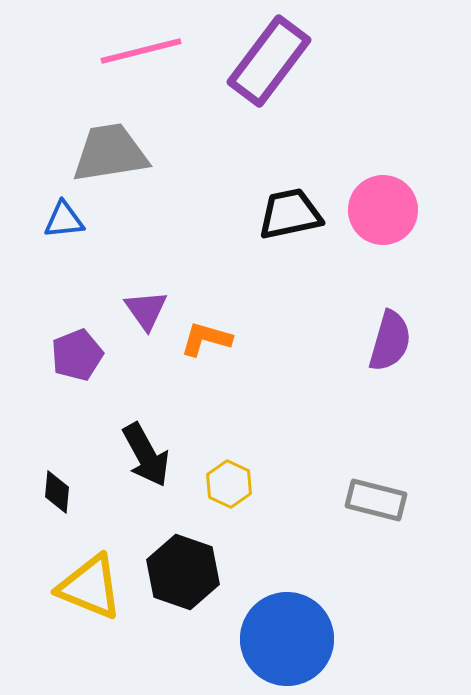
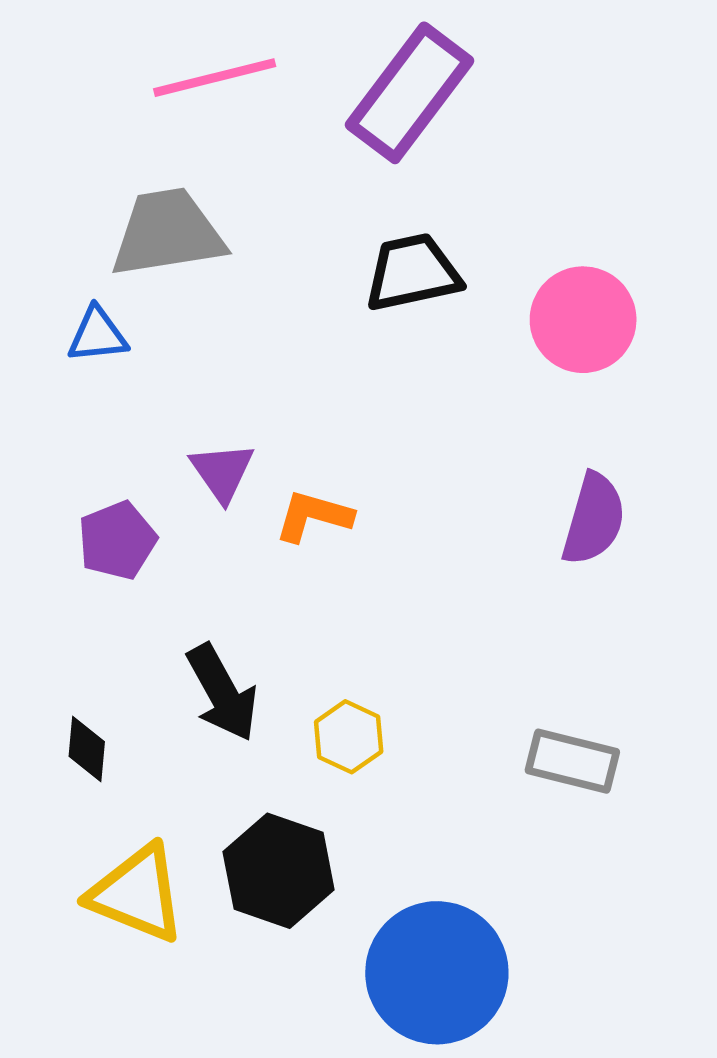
black trapezoid: (290, 214) -> (413, 272), moved

